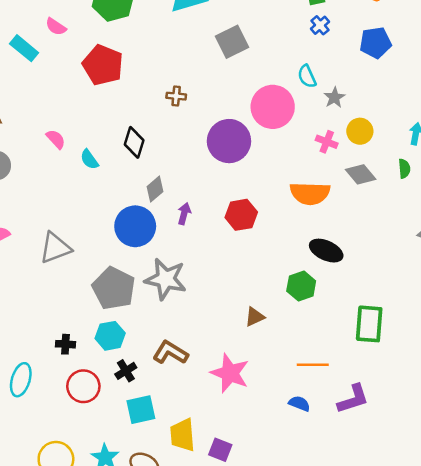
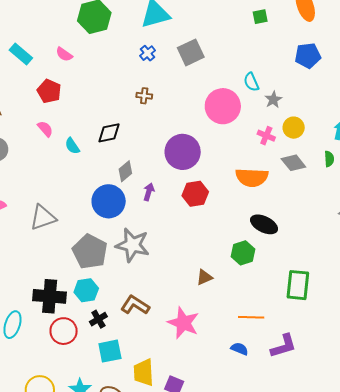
blue cross: (320, 25) -> (148, 53), moved
pink semicircle: (56, 27) -> (64, 54), moved
red pentagon: (103, 65) -> (49, 91), moved, size x0.7
purple circle: (229, 141) -> (183, 152), moved
black diamond: (134, 142) -> (109, 133), turned 60
black cross: (65, 344) -> (50, 296), size x2.0

